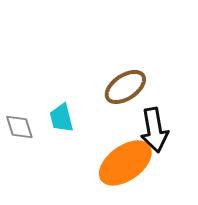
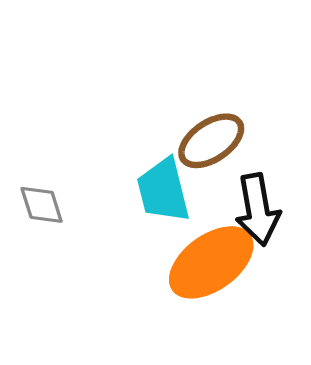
cyan trapezoid: (61, 118) -> (163, 190), moved, size x1.4

